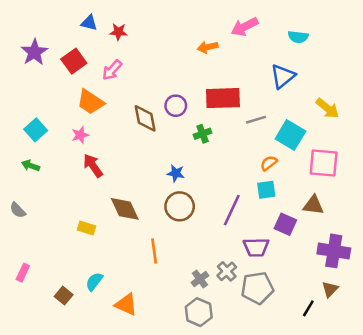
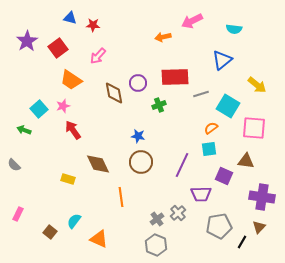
pink arrow: (112, 70) -> (98, 56), moved
cyan square: (36, 130) -> (39, 109), moved
gray pentagon: (257, 288) -> (219, 226), moved

